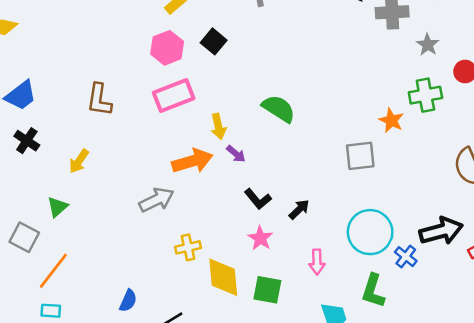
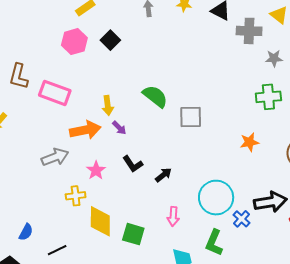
gray star: (428, 45) -> (274, 58), turned 30
pink rectangle: (174, 95) -> (55, 93), moved, turned 36
orange star: (391, 120) -> (249, 142), moved, turned 30
gray square: (360, 156) -> (191, 117), moved
pink star: (260, 238) -> (96, 170), moved

